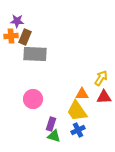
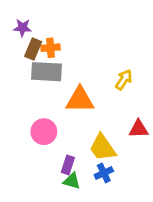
orange cross: (11, 36) -> (51, 48), moved
yellow arrow: (101, 78) -> (124, 80), moved
orange triangle: (82, 94) -> (80, 100), moved, size x1.6

